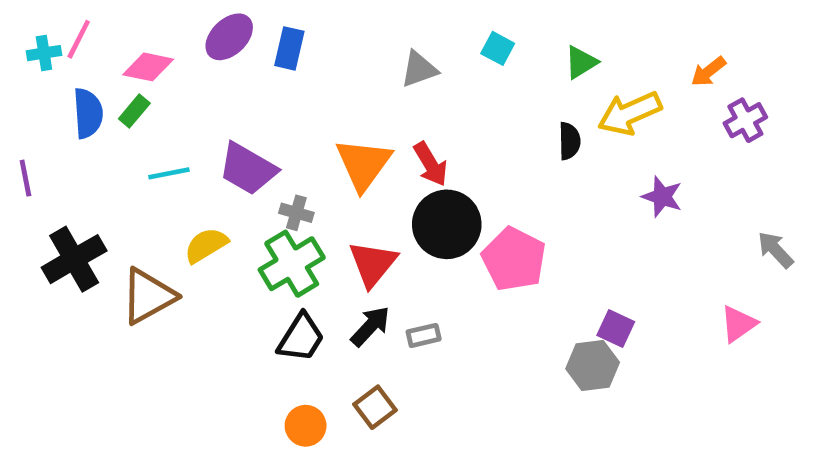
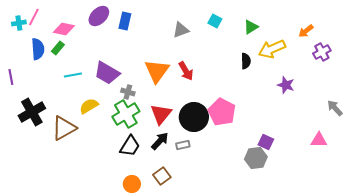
black circle: (447, 224) -> (194, 117), moved
pink triangle: (738, 324) -> (319, 140), turned 36

